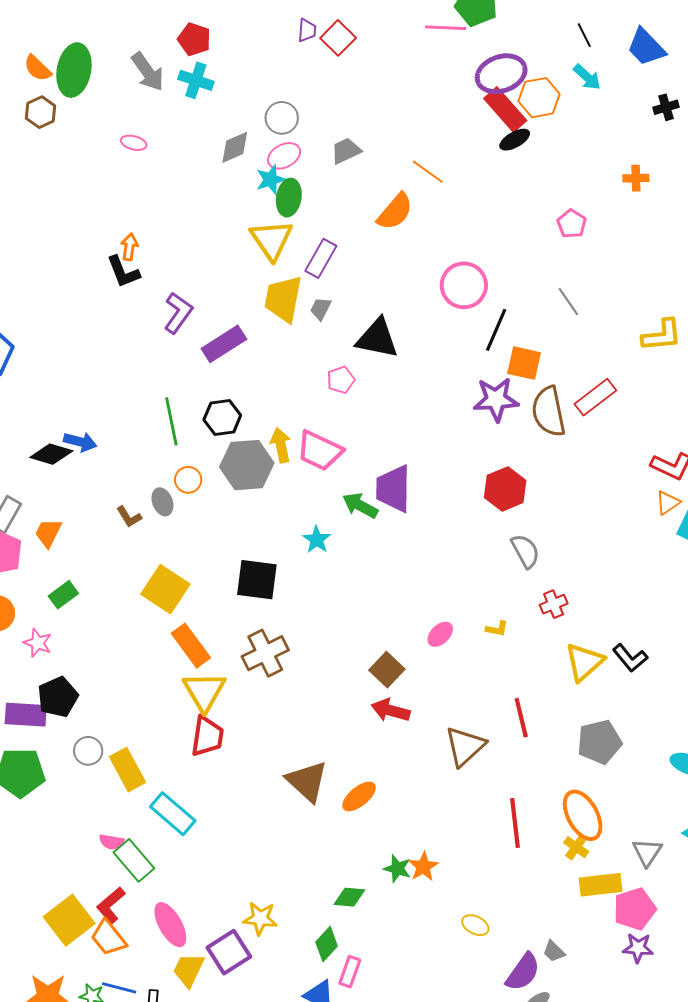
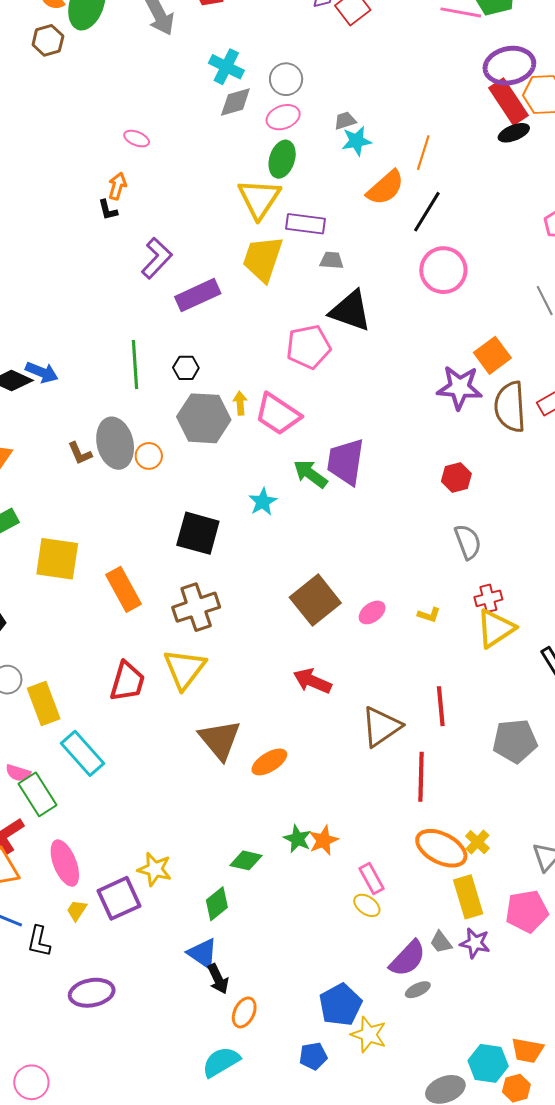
cyan cross: (196, 80) -> (226, 67), moved
pink ellipse: (134, 143) -> (137, 139), moved
gray trapezoid: (346, 151) -> (345, 121), size x0.7
orange line: (428, 172) -> (423, 153), turned 64
cyan star: (271, 180) -> (357, 141), moved
purple rectangle: (321, 258) -> (306, 224), turned 60
black L-shape: (123, 272) -> (108, 210), size x0.6
gray trapezoid: (321, 309) -> (332, 260), moved, turned 60
black line: (496, 330) -> (427, 212), moved
orange square: (524, 363) -> (492, 355), turned 33
pink pentagon: (341, 380) -> (308, 347), size x1.6
black hexagon: (222, 418) -> (186, 368), size x0.7
yellow arrow: (281, 445) -> (240, 403), size x0.7
orange circle: (188, 480) -> (149, 456), moved
red hexagon: (505, 489) -> (456, 477), size x0.7
gray ellipse: (162, 502) -> (115, 443), size x1.8
yellow square: (165, 589) -> (57, 559), moved, turned -33
yellow triangle: (584, 662) -> (496, 628), moved
brown square: (387, 670) -> (315, 600), moved, size x1.4
yellow triangle: (204, 691) -> (185, 669), moved
orange ellipse: (583, 815) -> (441, 848), moved, turned -42
red line: (515, 823) -> (421, 777), moved
yellow rectangle: (601, 885) -> (468, 897), moved, turned 72
purple star: (638, 948) -> (475, 943), moved
yellow trapezoid: (189, 970) -> (77, 910), size x0.6
pink rectangle: (350, 972) -> (372, 879), moved, turned -56

